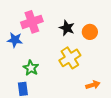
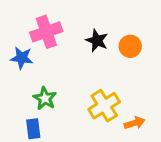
yellow cross: (70, 58) -> (104, 106), moved

